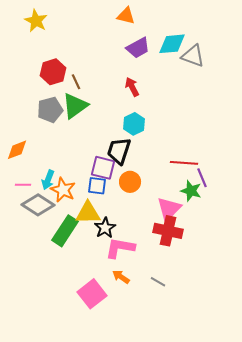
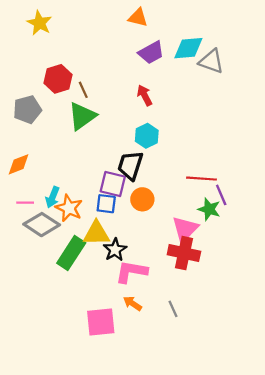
gray pentagon: (50, 110) -> (27, 110), moved
gray line: (158, 282) -> (173, 309), turned 35
pink square: (92, 294) -> (101, 322), turned 32

